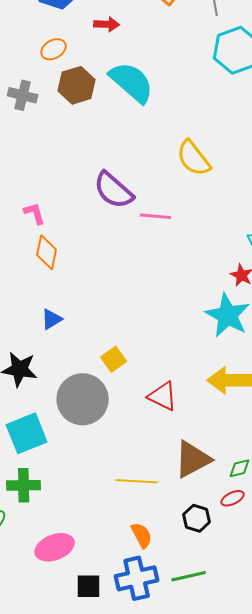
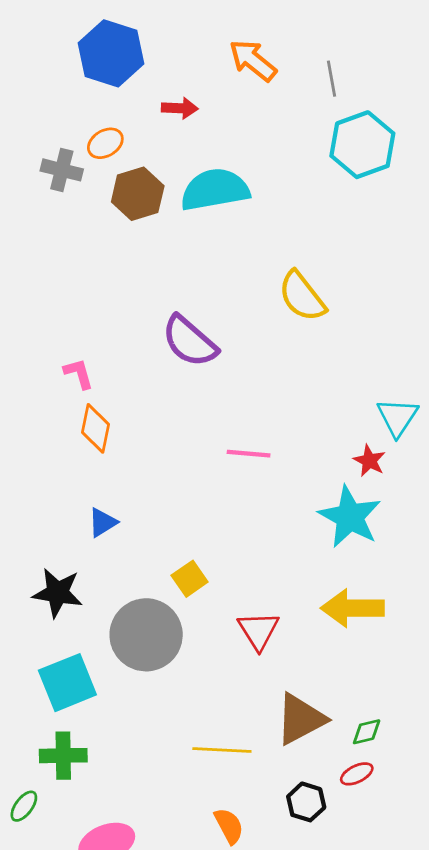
cyan semicircle: (132, 82) -> (215, 190), turned -51
gray cross: (23, 95) -> (62, 170), moved
pink line: (156, 216) -> (249, 454), moved
red triangle: (163, 396) -> (258, 631), turned 32

